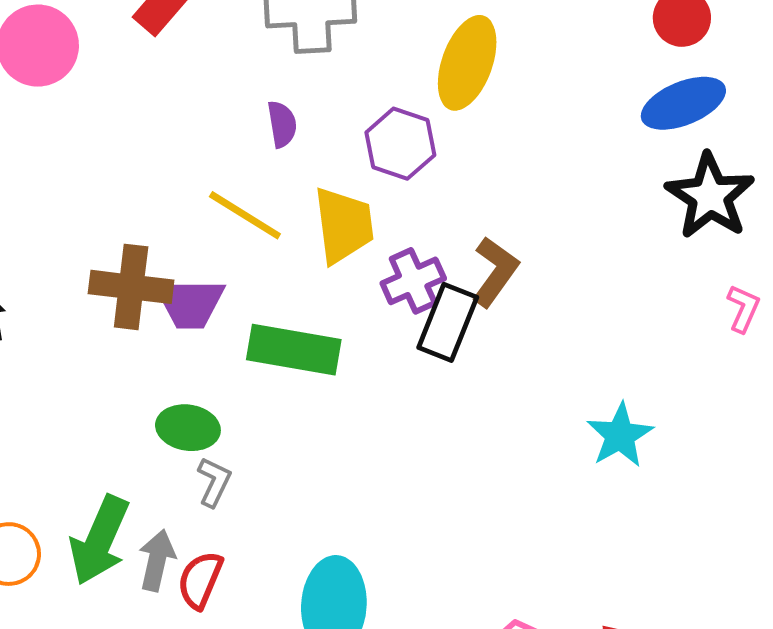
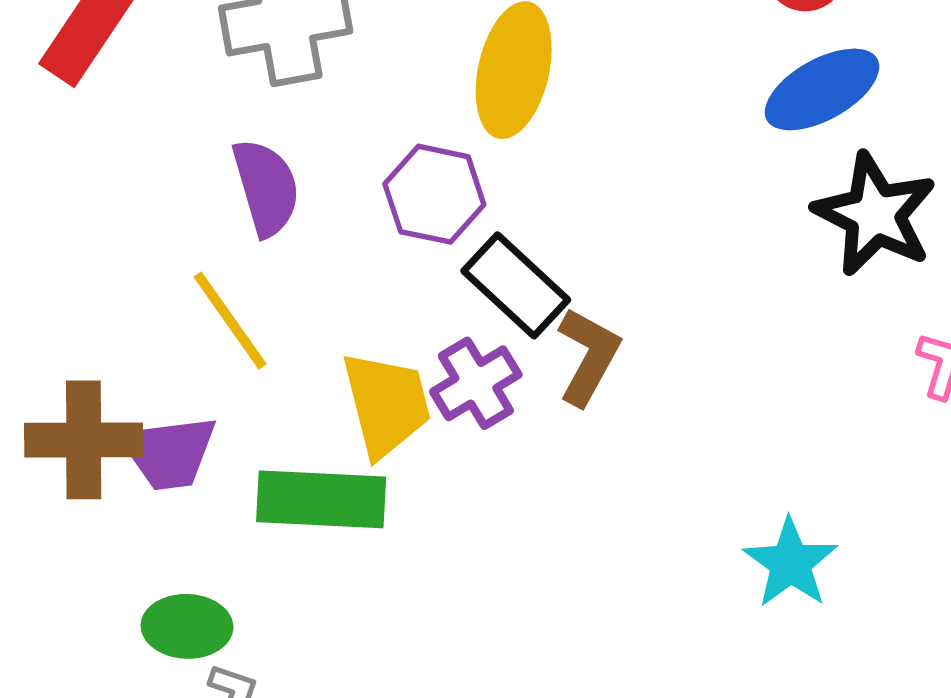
purple semicircle: (282, 124) -> (266, 187), size x1.5
yellow line: (245, 215) -> (230, 321), turned 30
yellow trapezoid: (344, 225) -> (386, 404), moved
black rectangle: (448, 322) -> (516, 285), moved, turned -62

